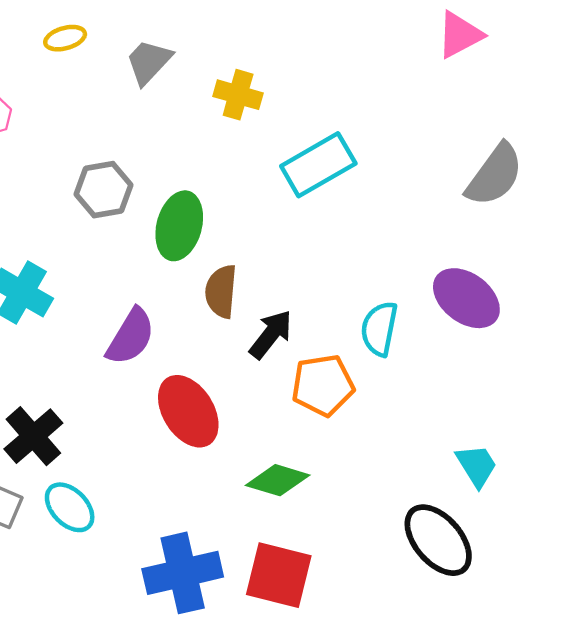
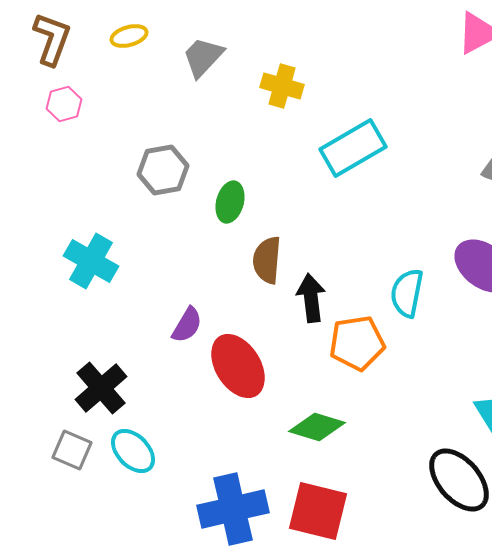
green ellipse: (179, 226) -> (230, 202), size x0.7
black arrow: (271, 334) -> (311, 298), turned -45
purple semicircle: (131, 337) -> (187, 325), moved, size x0.7

